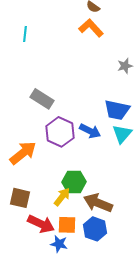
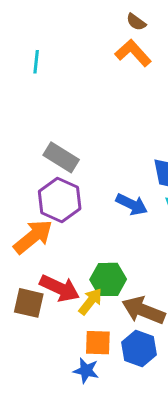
purple hexagon: (60, 132) -> (60, 200), moved
red arrow: (41, 224) -> (60, 288), moved

